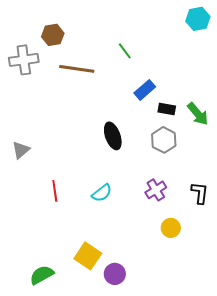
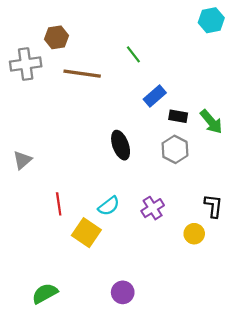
purple cross: (156, 190) -> (153, 208), moved
yellow circle: (171, 228) -> (194, 234), moved
yellow square: (88, 256) -> (86, 233), moved

